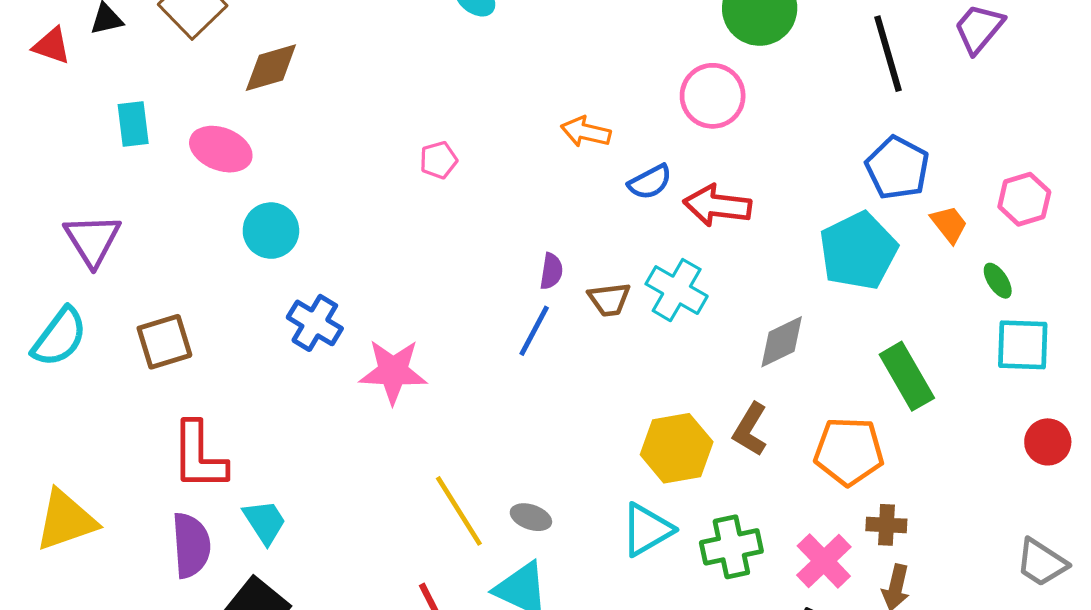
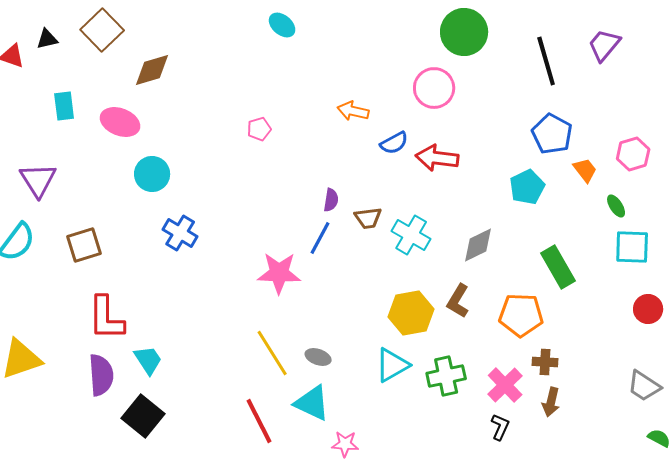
cyan pentagon: (858, 251) -> (527, 187), size x0.7
cyan cross: (677, 290) -> (411, 235), moved
pink star: (393, 371) -> (279, 273), moved

